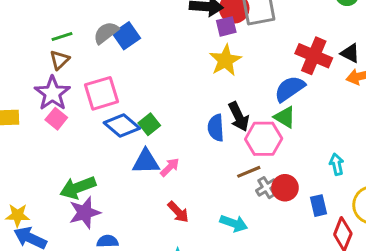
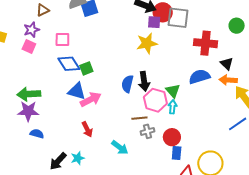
red cross: (314, 56) -> (206, 43), moved, turned -35
blue semicircle: (290, 89) -> (199, 77), moved
purple star: (52, 93) -> (32, 30), size x0.7
pink square: (101, 93) -> (62, 39), size x0.7
pink square: (56, 119) -> (29, 47), turned -32
cyan arrow: (337, 164) -> (172, 107), moved
pink arrow: (170, 167) -> (91, 99), size x1.5
red circle: (285, 188) -> (172, 137), moved

